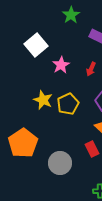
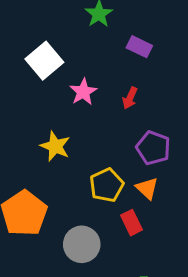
yellow pentagon: (68, 104) -> (107, 185), moved

